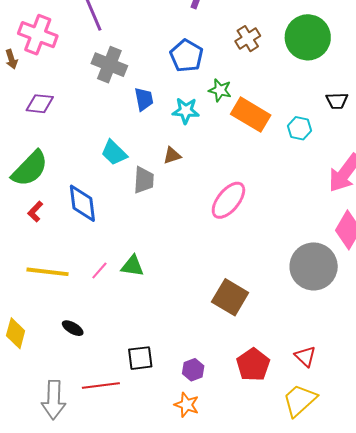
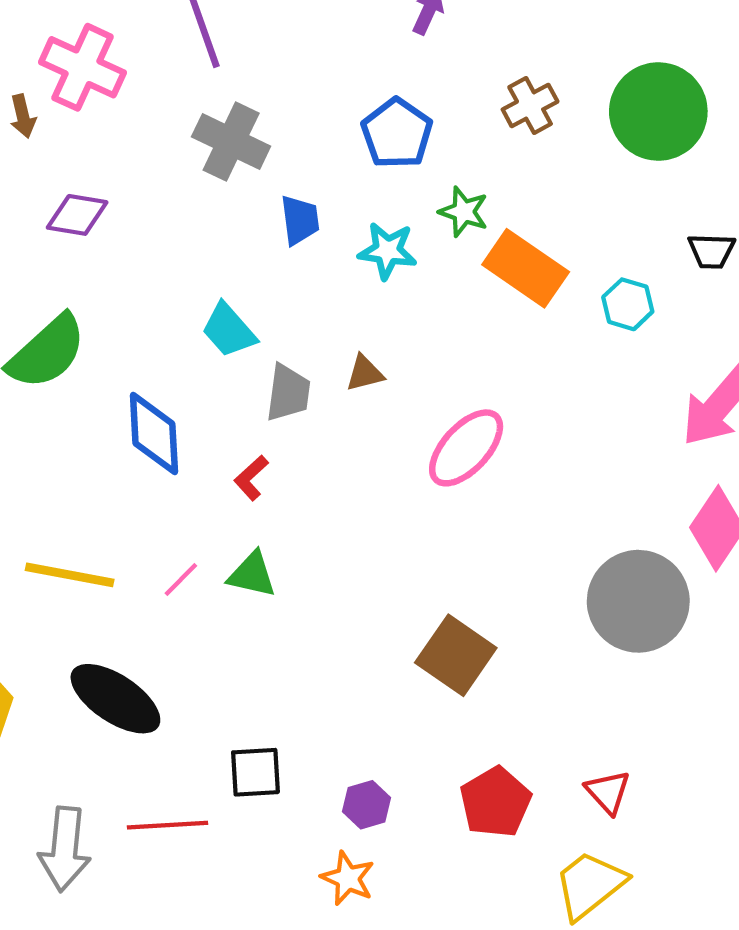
brown triangle: (172, 155) -> (365, 373), moved
red L-shape: (35, 212) -> (251, 478), moved
black ellipse: (73, 328) -> (115, 699), size x2.0

